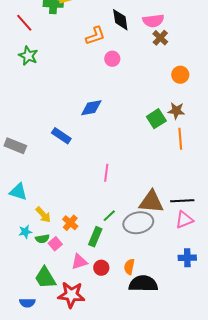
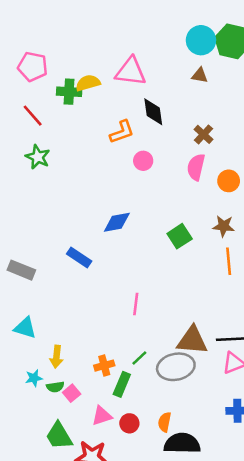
pink semicircle: (153, 21) -> (196, 167), moved, turned 110
green square: (156, 119) -> (180, 236), moved
yellow arrow: (43, 215) -> (57, 357), turned 48
orange cross: (70, 223) -> (104, 366), moved, turned 35

